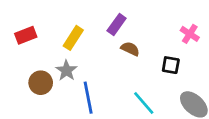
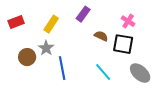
pink cross: (190, 34) -> (128, 21), moved
brown semicircle: (130, 49) -> (101, 36), moved
black square: (171, 65) -> (123, 44), size x1.5

